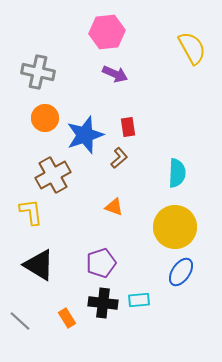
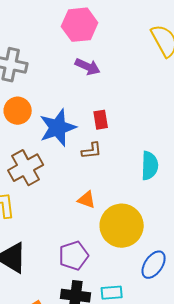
brown L-shape: (119, 158) -> (92, 151), turned 35
yellow circle: (175, 227) -> (122, 226), moved

